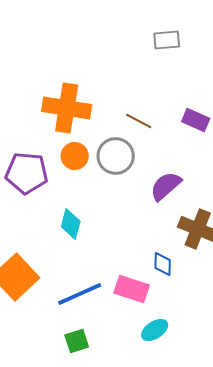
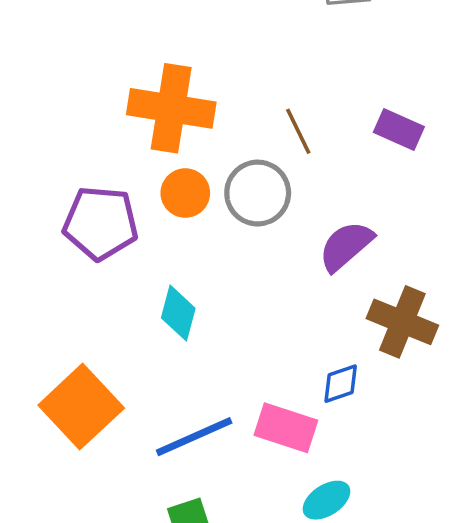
brown line: (139, 121) -> (298, 131), turned 36
blue diamond: (163, 264) -> (341, 384), turned 70

